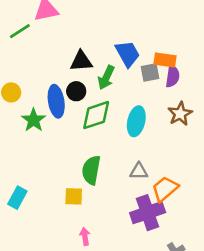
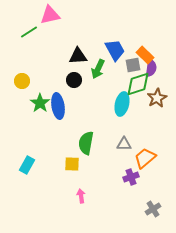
orange rectangle: (165, 60) -> (145, 55), turned 36
blue ellipse: (56, 101) -> (58, 106), moved
green diamond: (96, 115) -> (138, 84), moved
purple cross: (148, 213) -> (131, 177), size x0.6

